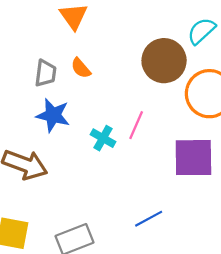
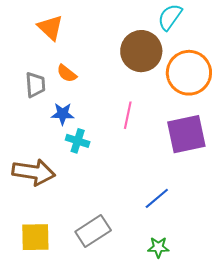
blue star: (53, 115) -> (63, 114), moved, size x0.7
cyan cross: (103, 138) -> (78, 141), moved

